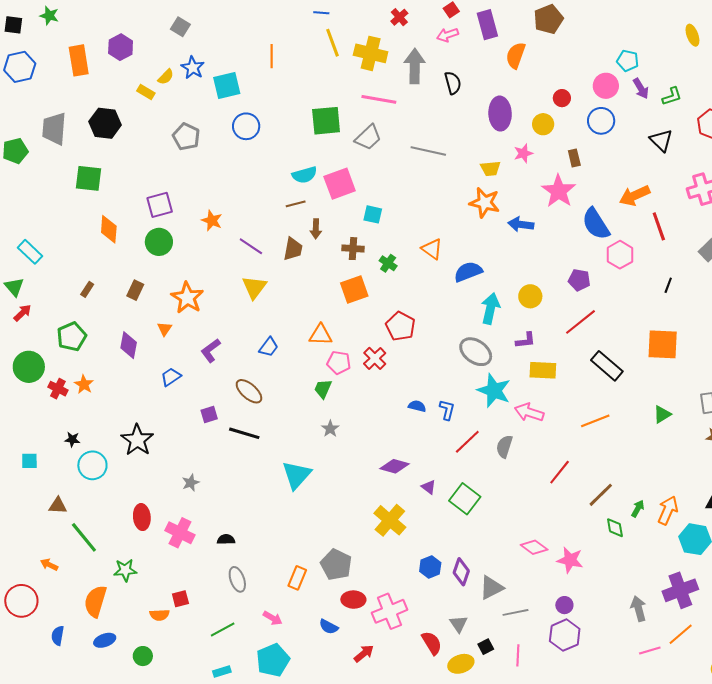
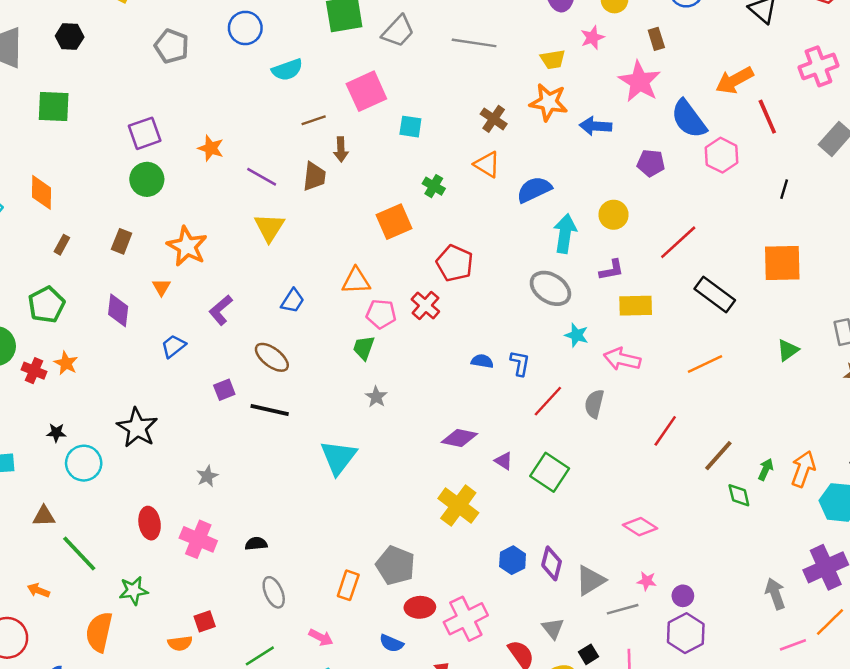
black hexagon: (105, 123) -> (70, 36), size x0.7
cyan semicircle: (304, 175) -> (287, 70), moved
orange diamond: (109, 229) -> (42, 192), moved
brown cross: (353, 249) -> (494, 119), moved, turned 35
purple pentagon: (579, 280) -> (651, 163), moved
cyan star: (494, 391) -> (577, 335), size x0.6
pink star: (570, 560) -> (647, 581), moved, size x0.6

